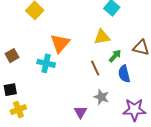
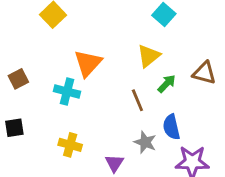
yellow triangle: (102, 37) -> (149, 56), turned -30
blue semicircle: (124, 74) -> (171, 127), moved
yellow cross: (18, 110) -> (70, 145), moved, turned 35

